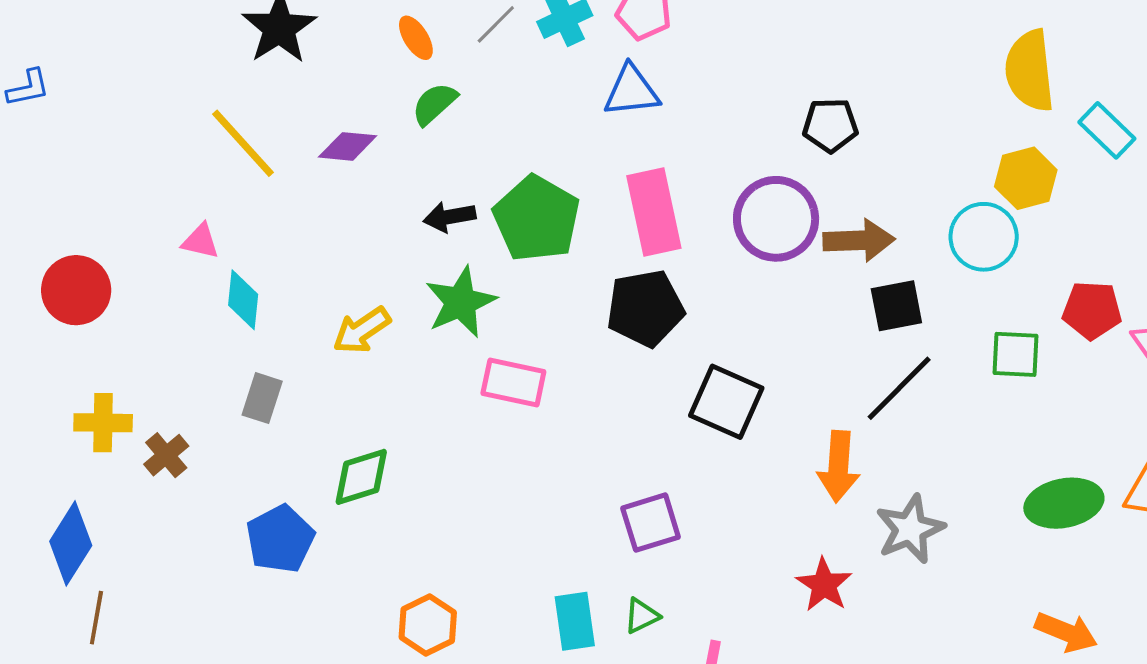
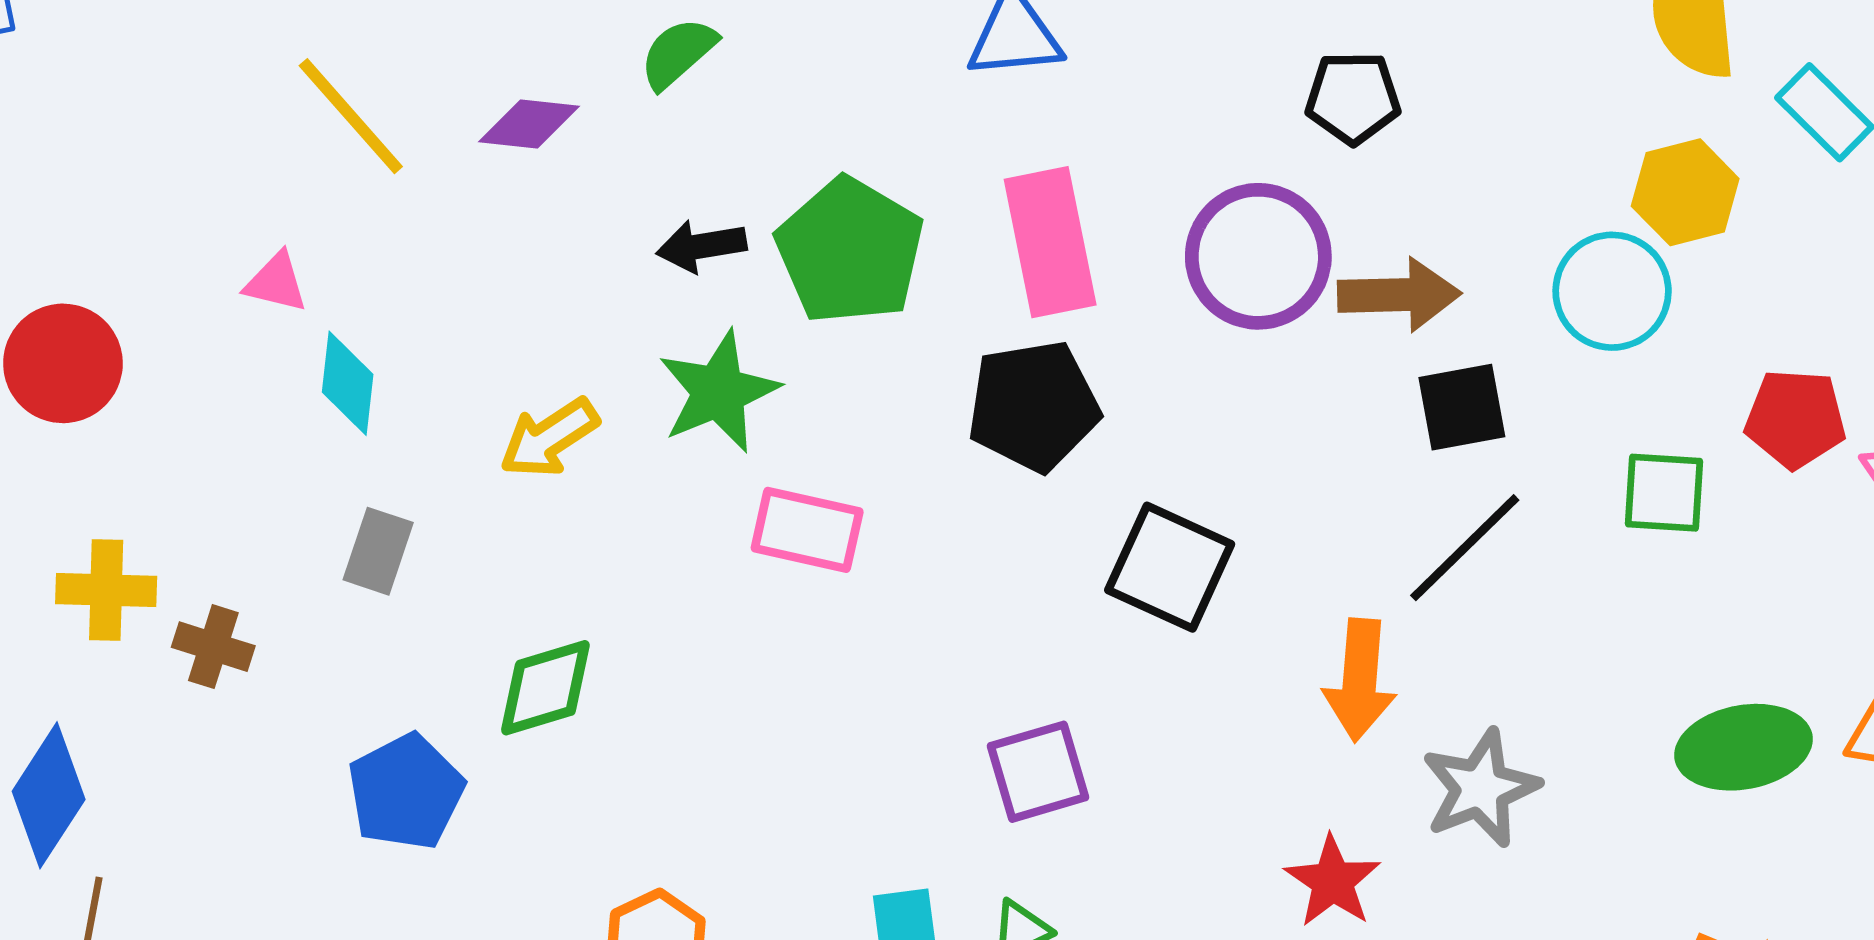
brown cross: (166, 455) -> (213, 647), turned -33

